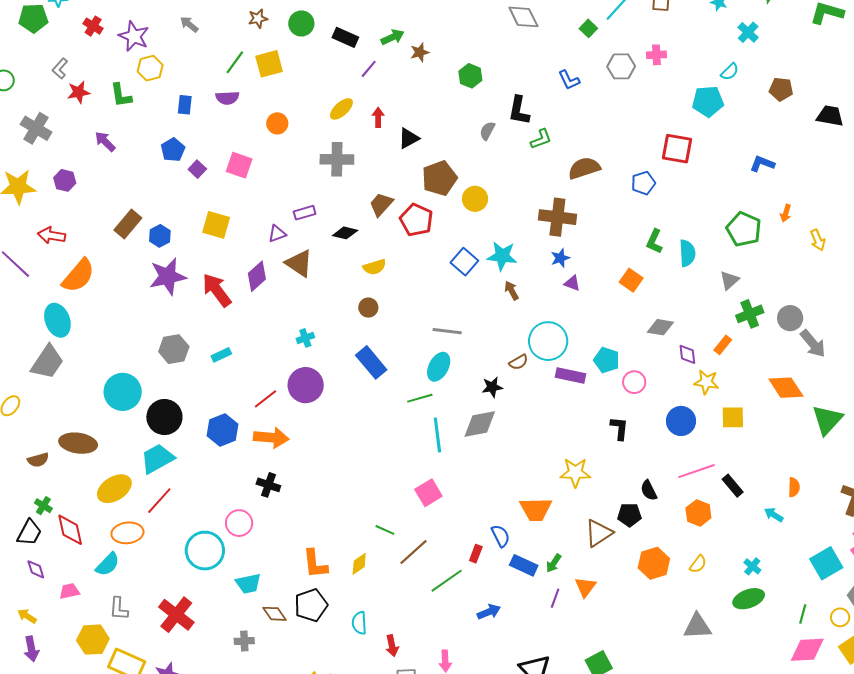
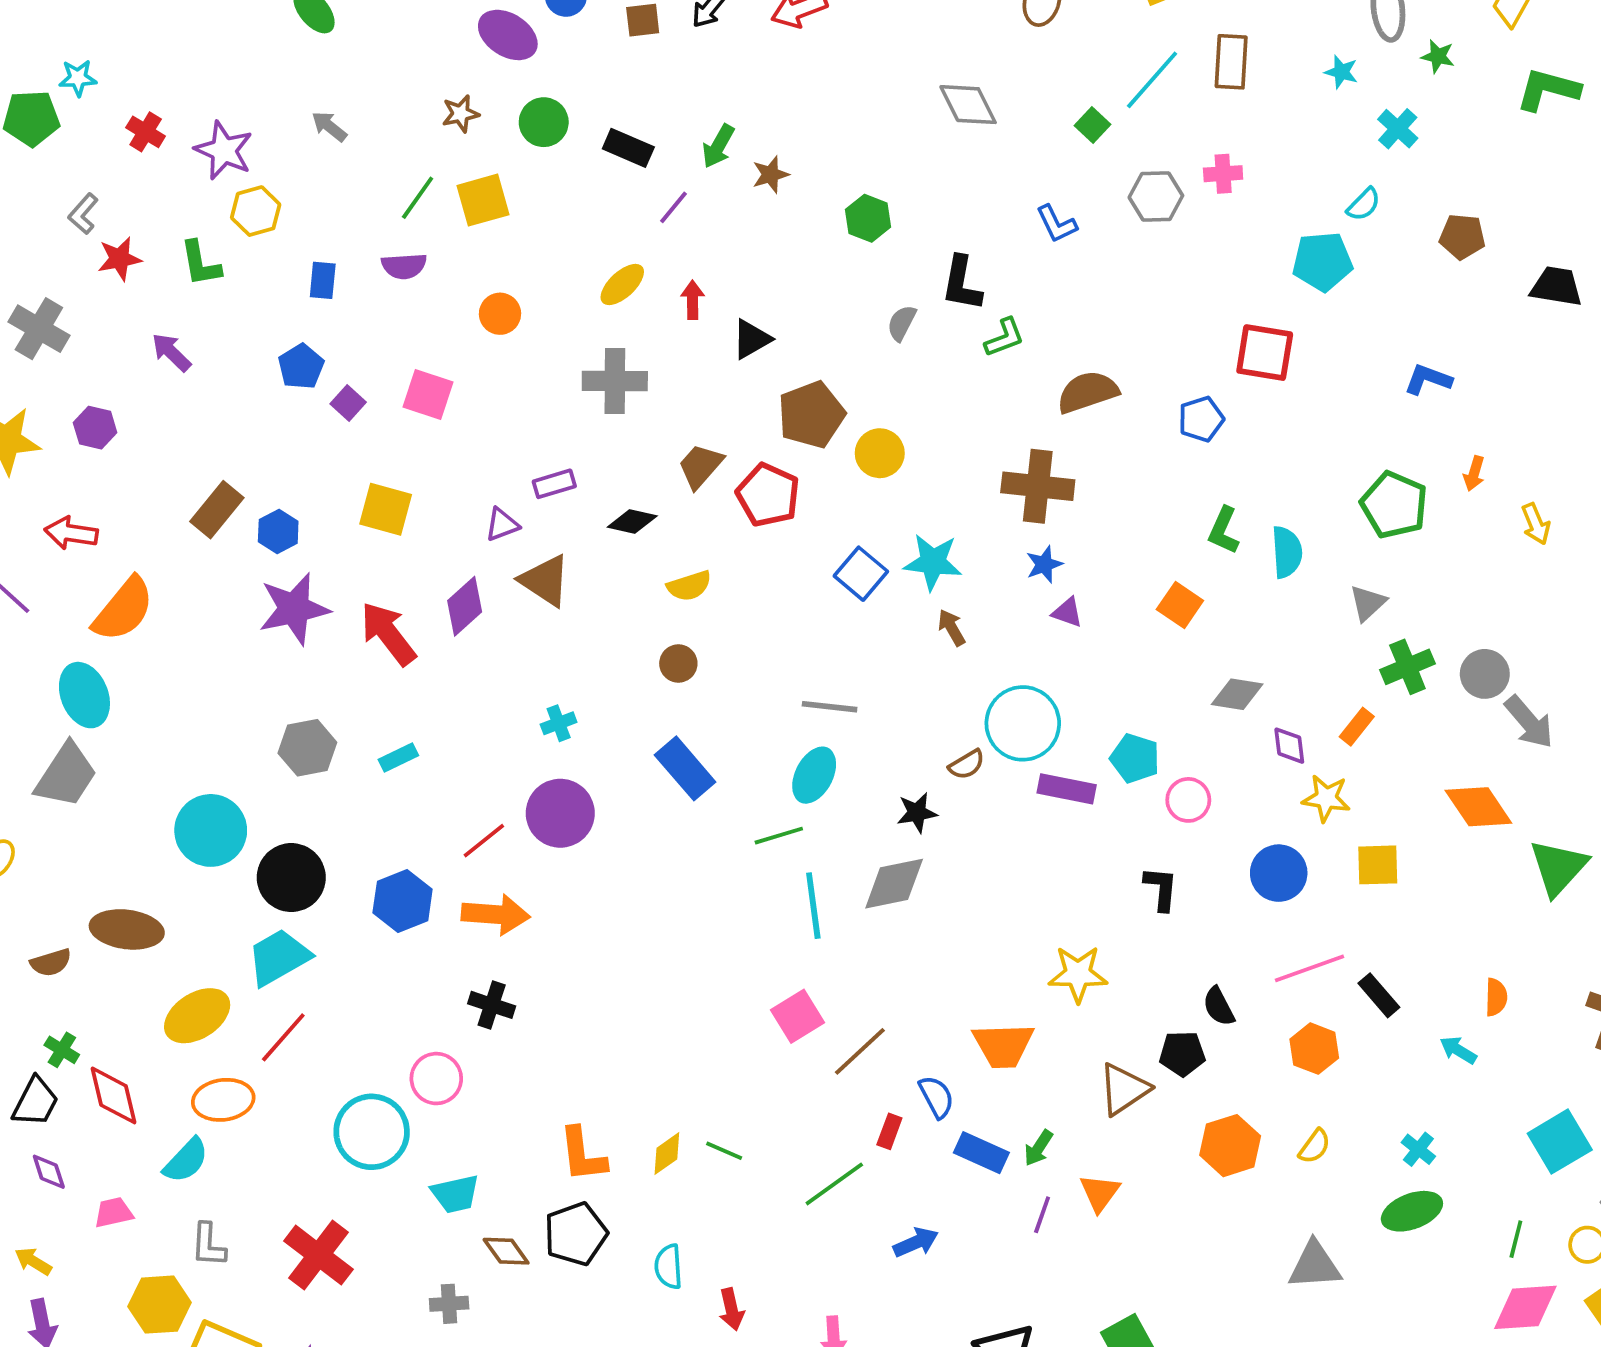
green arrow: (393, 37) -> (718, 146), turned 145
green line: (385, 530) -> (724, 1151), moved
brown line: (413, 552) -> (860, 1051), moved

